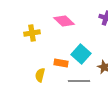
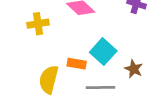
yellow semicircle: (40, 75) -> (49, 80), size x1.5

